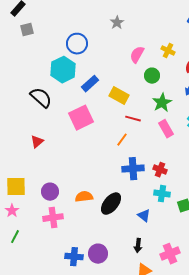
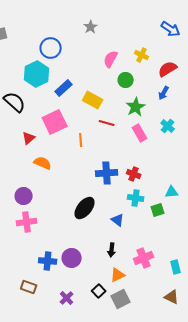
orange line: (122, 140) -> (81, 140), moved, turned -40
red triangle: (37, 142) -> (29, 138), moved
orange semicircle: (84, 197) -> (43, 163), moved, turned 30

